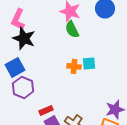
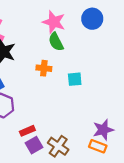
orange cross: (74, 66) -> (44, 68), moved

